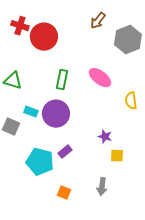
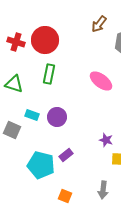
red cross: (20, 26) -> (16, 42), moved
green rectangle: (62, 80) -> (49, 74), moved
purple circle: (56, 114) -> (57, 117), size x0.7

